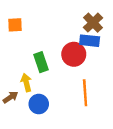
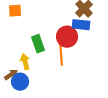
orange line: (85, 93) -> (61, 54), moved
blue circle: (39, 104) -> (20, 82), moved

